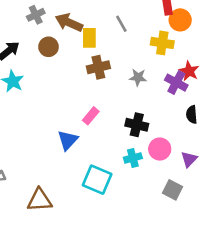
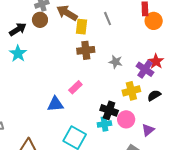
yellow cross: (162, 43) -> (131, 91), moved, turned -30
brown circle: (49, 47) -> (40, 20), moved
black semicircle: (192, 115) -> (154, 95), turned 56
black cross: (137, 125) -> (109, 110), moved
blue triangle: (68, 140) -> (55, 104), turned 36

